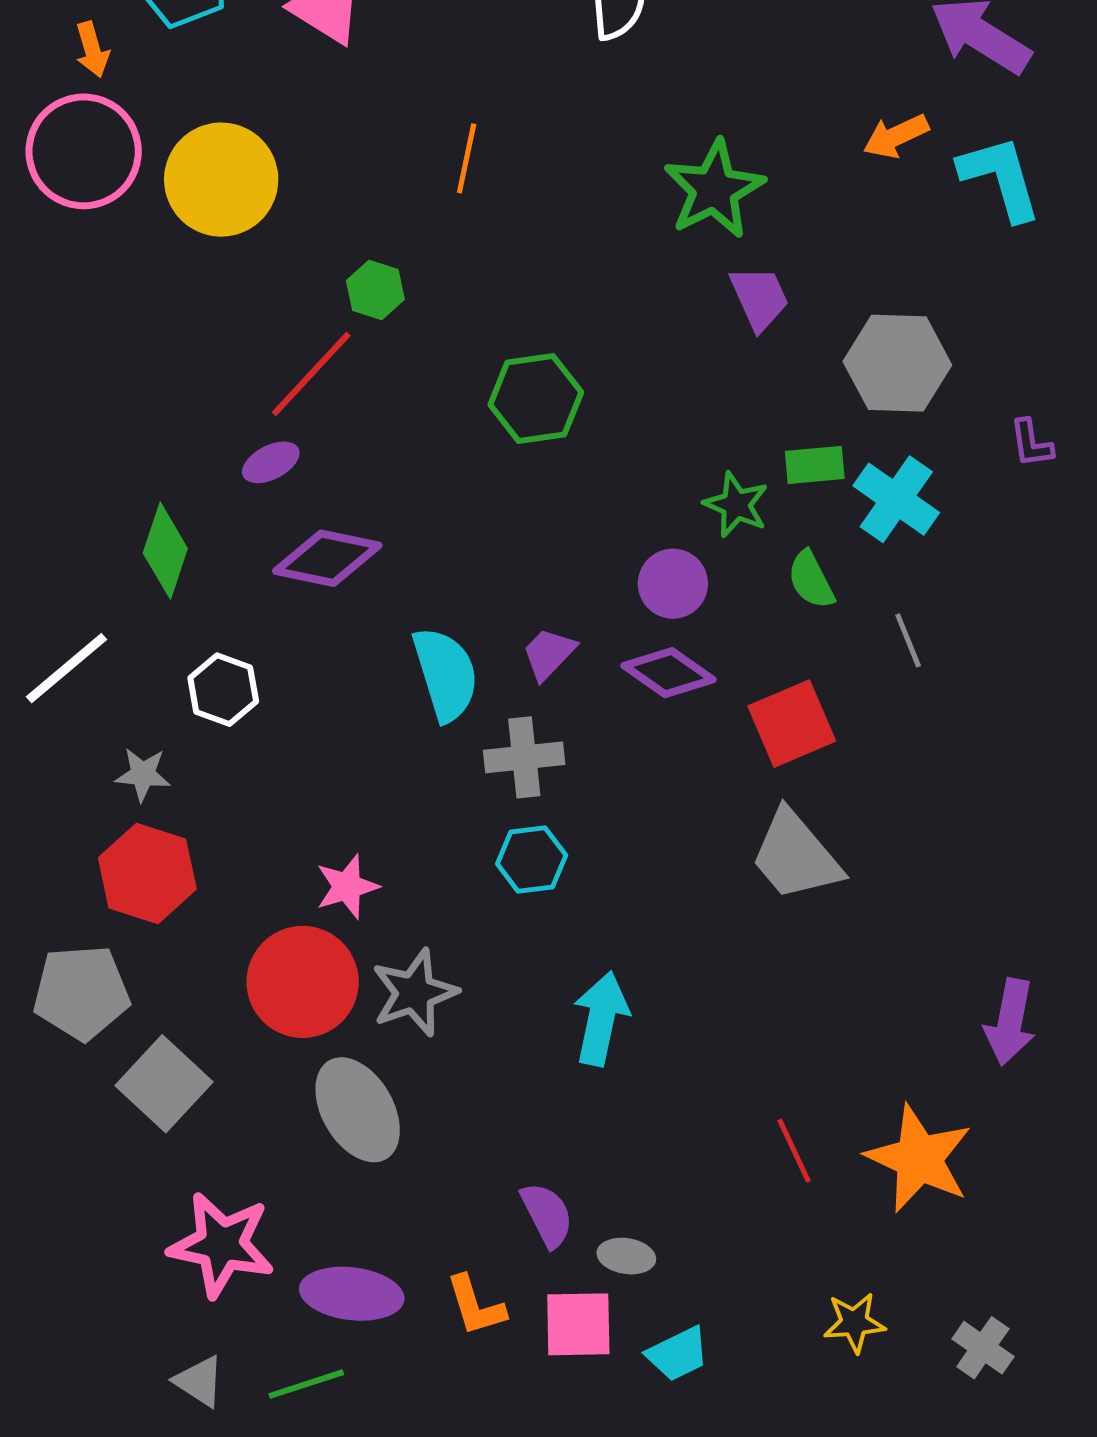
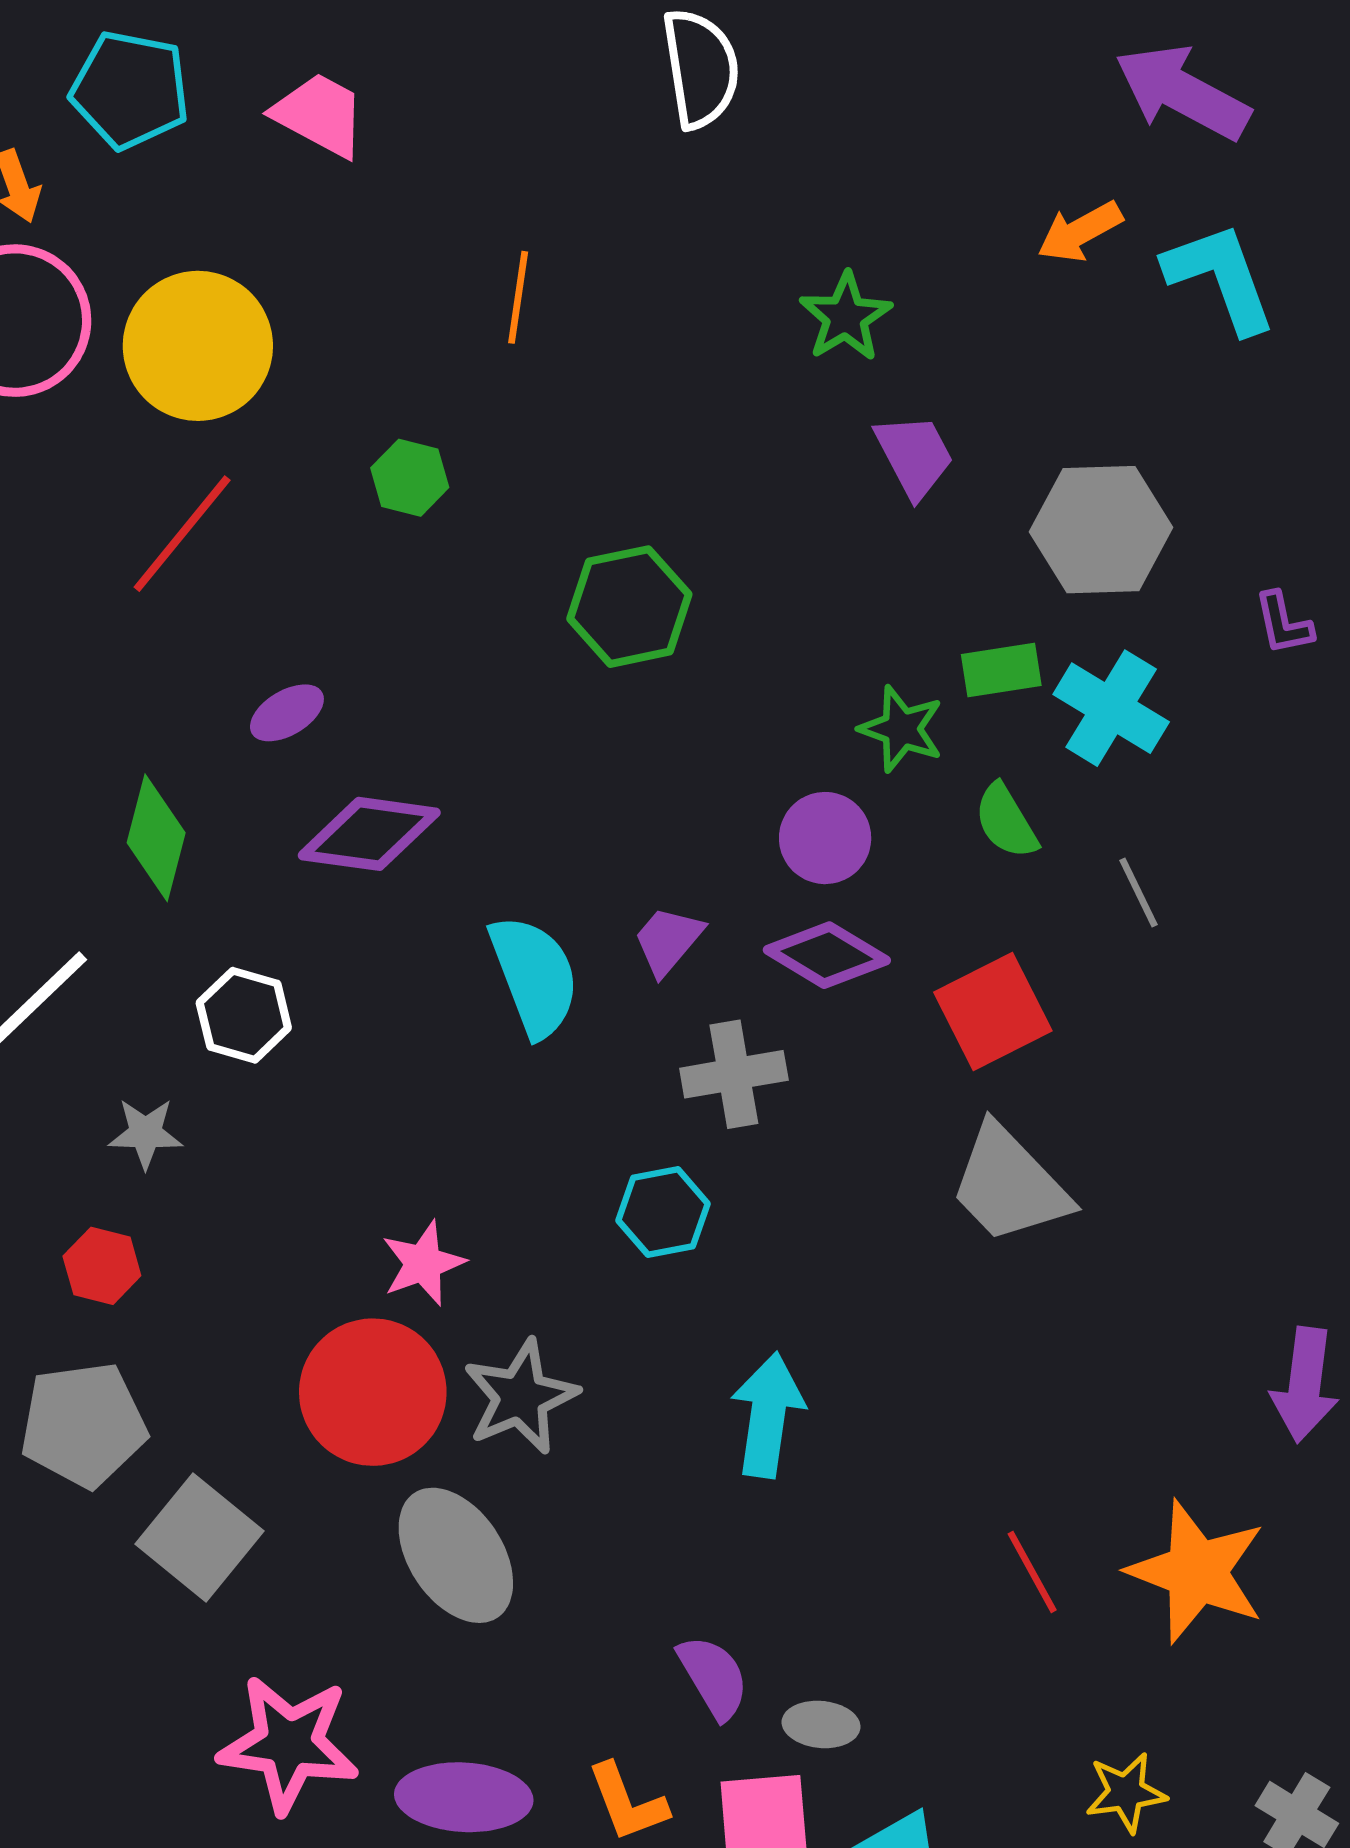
green star: (714, 189) -> (846, 317), size x0.7
red line: (311, 374) -> (182, 534), moved
gray cross: (524, 757) -> (734, 1074), moved
red hexagon: (147, 873) -> (102, 1266), moved, size x0.6

